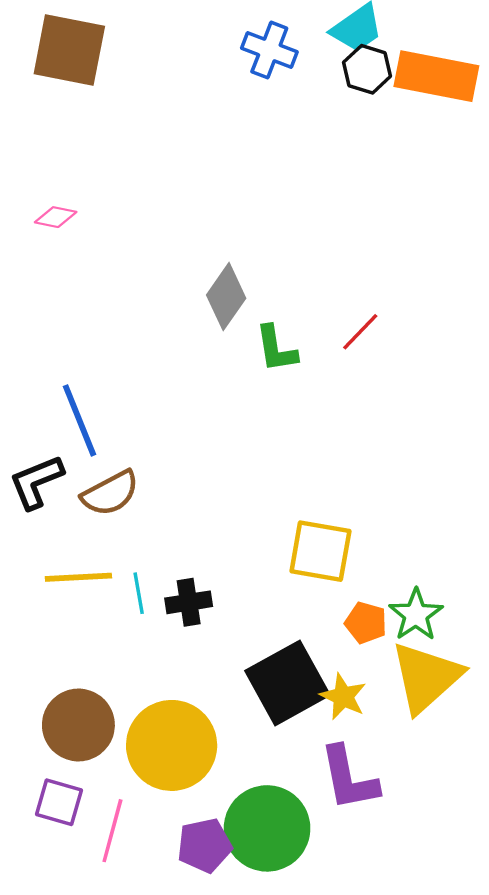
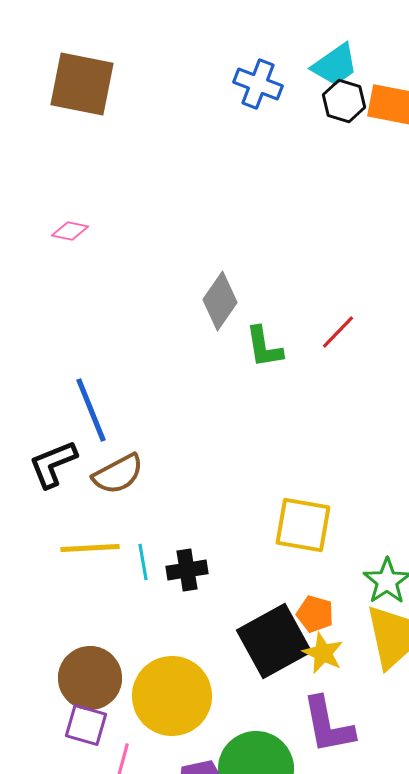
orange pentagon: (366, 623) -> (315, 614), moved
purple square: (59, 802) -> (86, 725), moved

